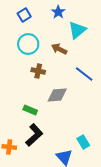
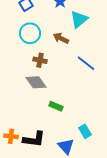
gray diamond: (57, 95) -> (36, 82), moved, turned 60
green rectangle: (30, 110) -> (56, 106), moved
black L-shape: (34, 135) -> (34, 139), moved, turned 50

